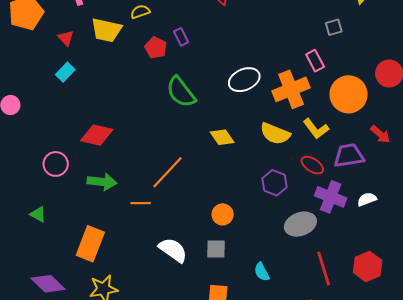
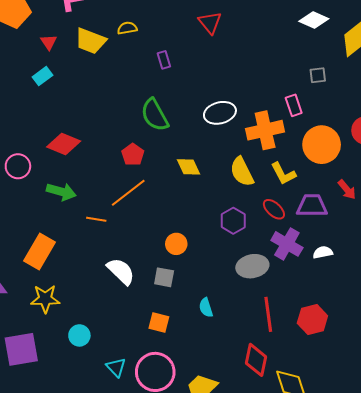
red pentagon: (156, 48) -> (133, 155), moved
yellow semicircle: (275, 134) -> (242, 172), turned 32

